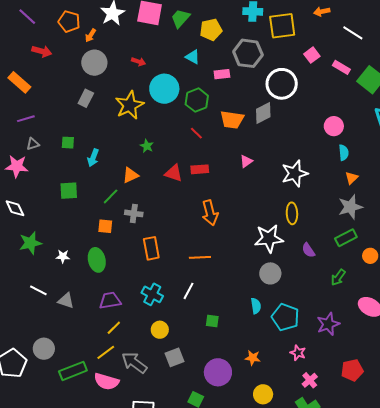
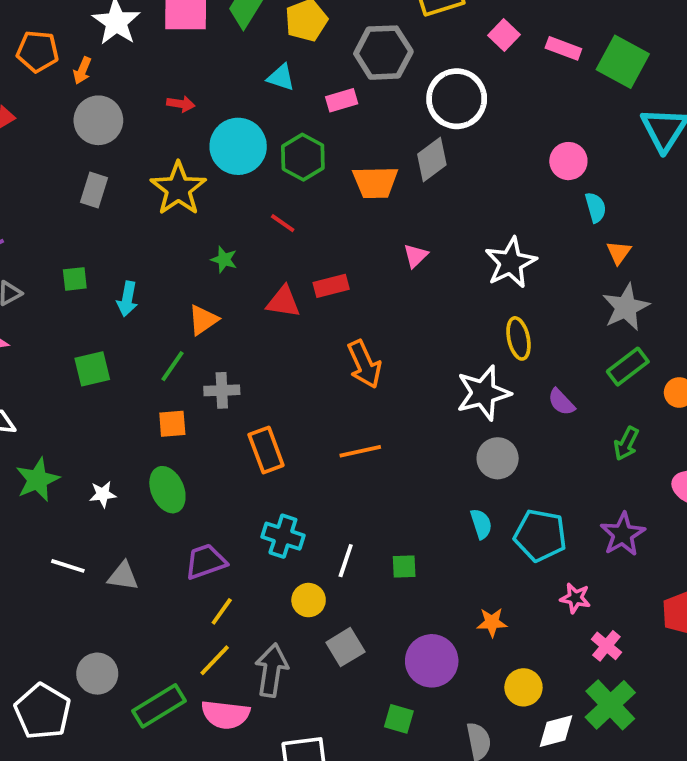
red line: (196, 133) -> (283, 223), moved
white line: (188, 291) -> (346, 561), moved
gray arrow: (134, 363) -> (272, 670), turned 72

